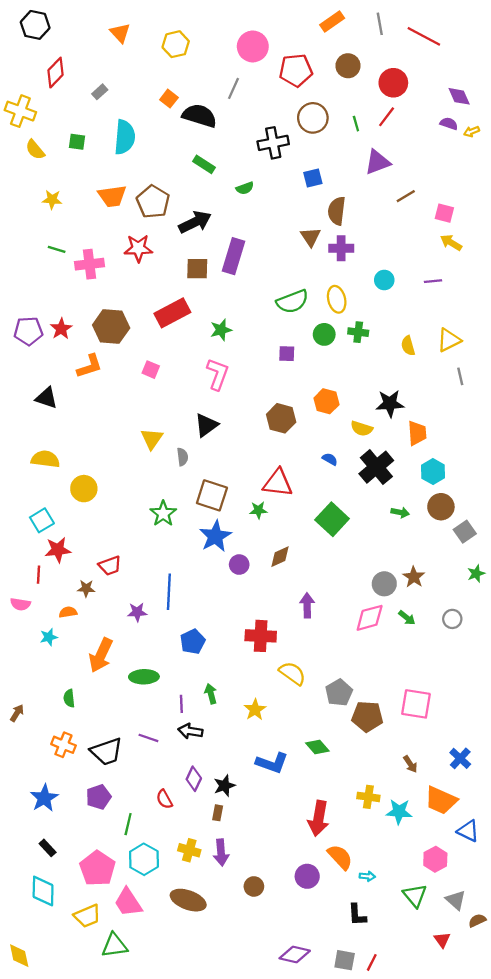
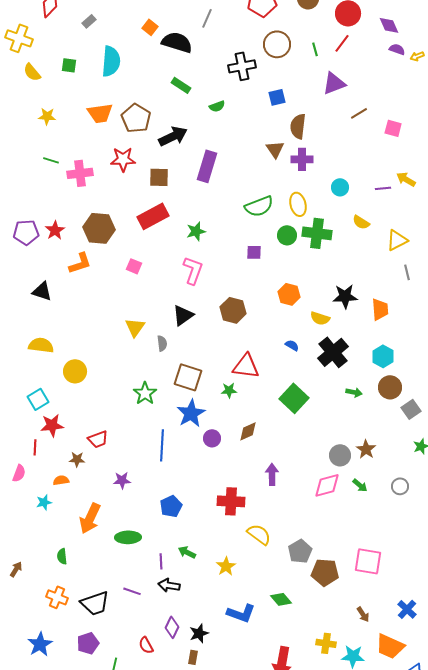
purple diamond: (459, 96) -> (389, 25), moved
yellow arrow: (451, 243) -> (406, 179), moved
brown square: (197, 269) -> (159, 177), moved
green cross: (358, 332) -> (317, 233), size x1.6
yellow semicircle: (408, 346) -> (361, 222), moved, turned -42
brown hexagon: (281, 418) -> (233, 310), moved
orange trapezoid: (417, 433) -> (380, 309), moved
blue line: (169, 592) -> (162, 445), moved
pink semicircle: (20, 604) -> (19, 473), turned -78
green arrow: (211, 694) -> (187, 552), turned -48

